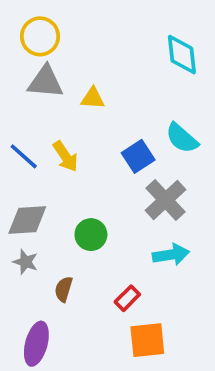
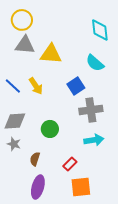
yellow triangle: (93, 98) -> (51, 54), size x1.6
cyan semicircle: (182, 138) -> (95, 63), moved
gray cross: (165, 200) -> (91, 110), turned 35
purple ellipse: (36, 344) -> (38, 187), moved

